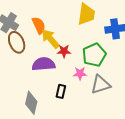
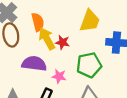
red star: (64, 51) -> (62, 42), moved
pink star: (80, 73) -> (59, 76), moved

